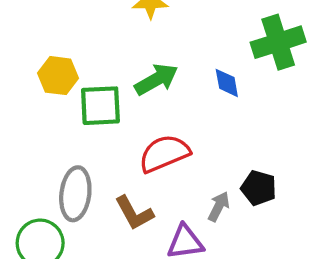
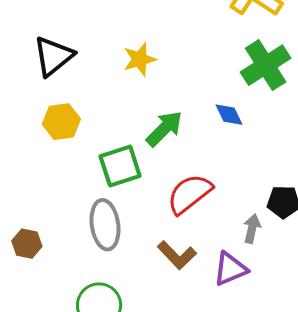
yellow hexagon: (58, 76) -> (61, 122), moved
gray ellipse: (75, 194) -> (105, 225), moved

